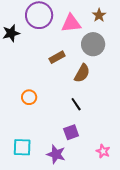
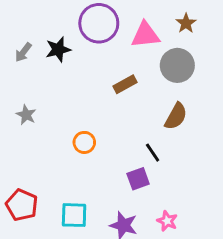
brown semicircle: (82, 73) -> (176, 116), moved
purple square: (71, 132) -> (138, 179), moved
pink star: (103, 151) -> (167, 221), moved

